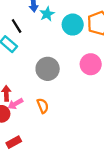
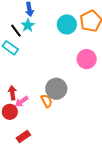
cyan star: (47, 14) -> (28, 25), moved
gray circle: (48, 69) -> (56, 89), moved

